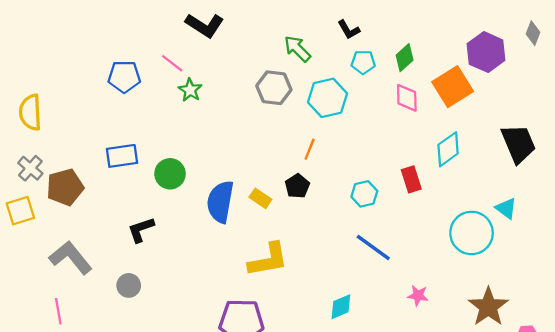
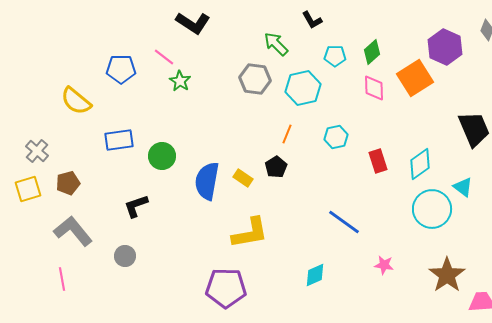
black L-shape: (349, 30) -> (312, 20), moved
yellow semicircle: (30, 112) -> (76, 101), moved, turned -48
cyan diamond: (448, 149) -> (420, 164), moved
brown pentagon: (65, 187) -> (68, 183), moved, size x0.7
cyan hexagon: (364, 194) -> (336, 137), moved

